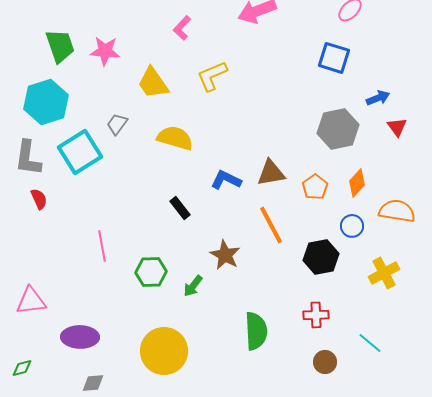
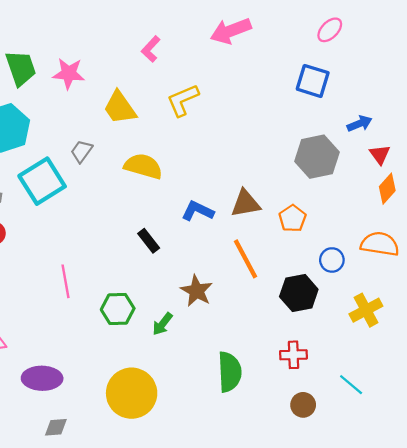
orange diamond: (357, 183) -> (387, 189), moved

